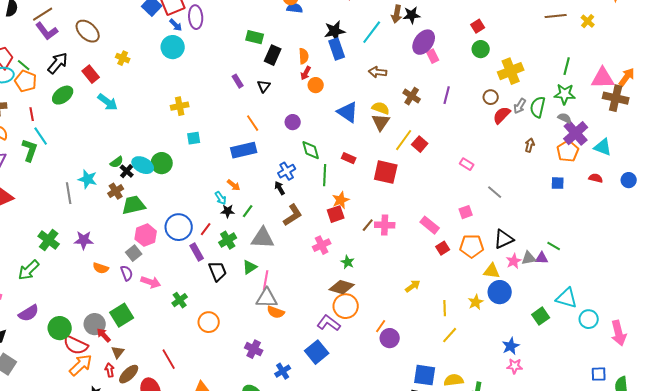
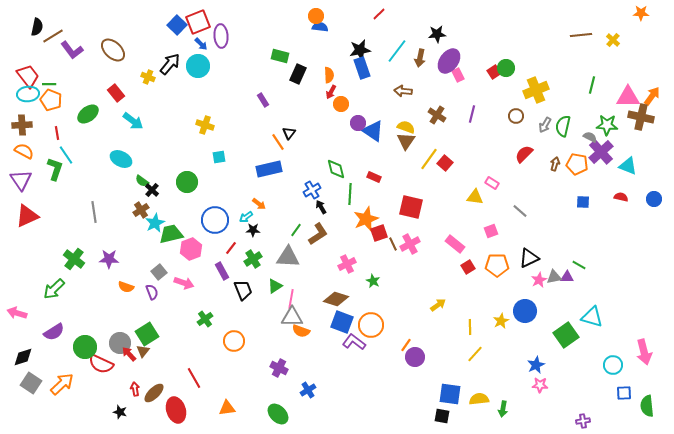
brown line: (43, 14) -> (53, 36), moved
brown arrow: (397, 14) -> (420, 58), moved
red square: (478, 26) -> (494, 72), moved
black arrow: (58, 63) -> (170, 64), moved
green line: (24, 65) -> (49, 84), turned -40
black triangle: (264, 86) -> (289, 133), moved
green star: (565, 94) -> (607, 125), moved
yellow cross: (180, 106) -> (205, 125), turned 30
red semicircle: (502, 115) -> (524, 154), moved
purple circle: (293, 122) -> (358, 123), moved
orange pentagon: (568, 151) -> (577, 164), moved, turned -30
green semicircle: (117, 162) -> (142, 181), turned 72
cyan ellipse: (143, 165) -> (121, 159), moved
red square: (386, 172) -> (411, 207), moved
cyan star: (88, 179) -> (155, 223), moved, turned 30
black arrow: (280, 188) -> (321, 207), moved
cyan arrow: (221, 198) -> (246, 217), turned 88
orange star: (341, 200) -> (366, 219), size x1.4
green trapezoid: (134, 205) -> (171, 234), moved
green line: (248, 211) -> (296, 230), moved
red square: (336, 214) -> (379, 233), moved
brown line: (368, 225) -> (393, 244), turned -64
pink cross: (385, 225) -> (410, 244), turned -30
blue circle: (179, 227) -> (215, 220), moved
pink hexagon: (146, 235) -> (191, 249), moved
yellow triangle: (492, 271) -> (475, 197), moved
pink arrow: (151, 282) -> (184, 283), moved
brown diamond: (342, 287) -> (336, 299), moved
green square: (541, 316) -> (566, 335), size x1.4
cyan circle: (589, 319) -> (613, 365), moved
brown triangle: (118, 352) -> (143, 351), moved
blue square: (317, 352) -> (342, 322), moved, turned -30
orange arrow: (81, 365) -> (62, 384), moved

